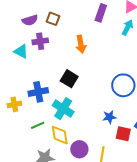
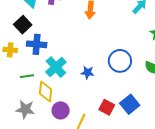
black square: (69, 79) -> (23, 25), moved
blue star: (109, 117) -> (87, 73), moved

